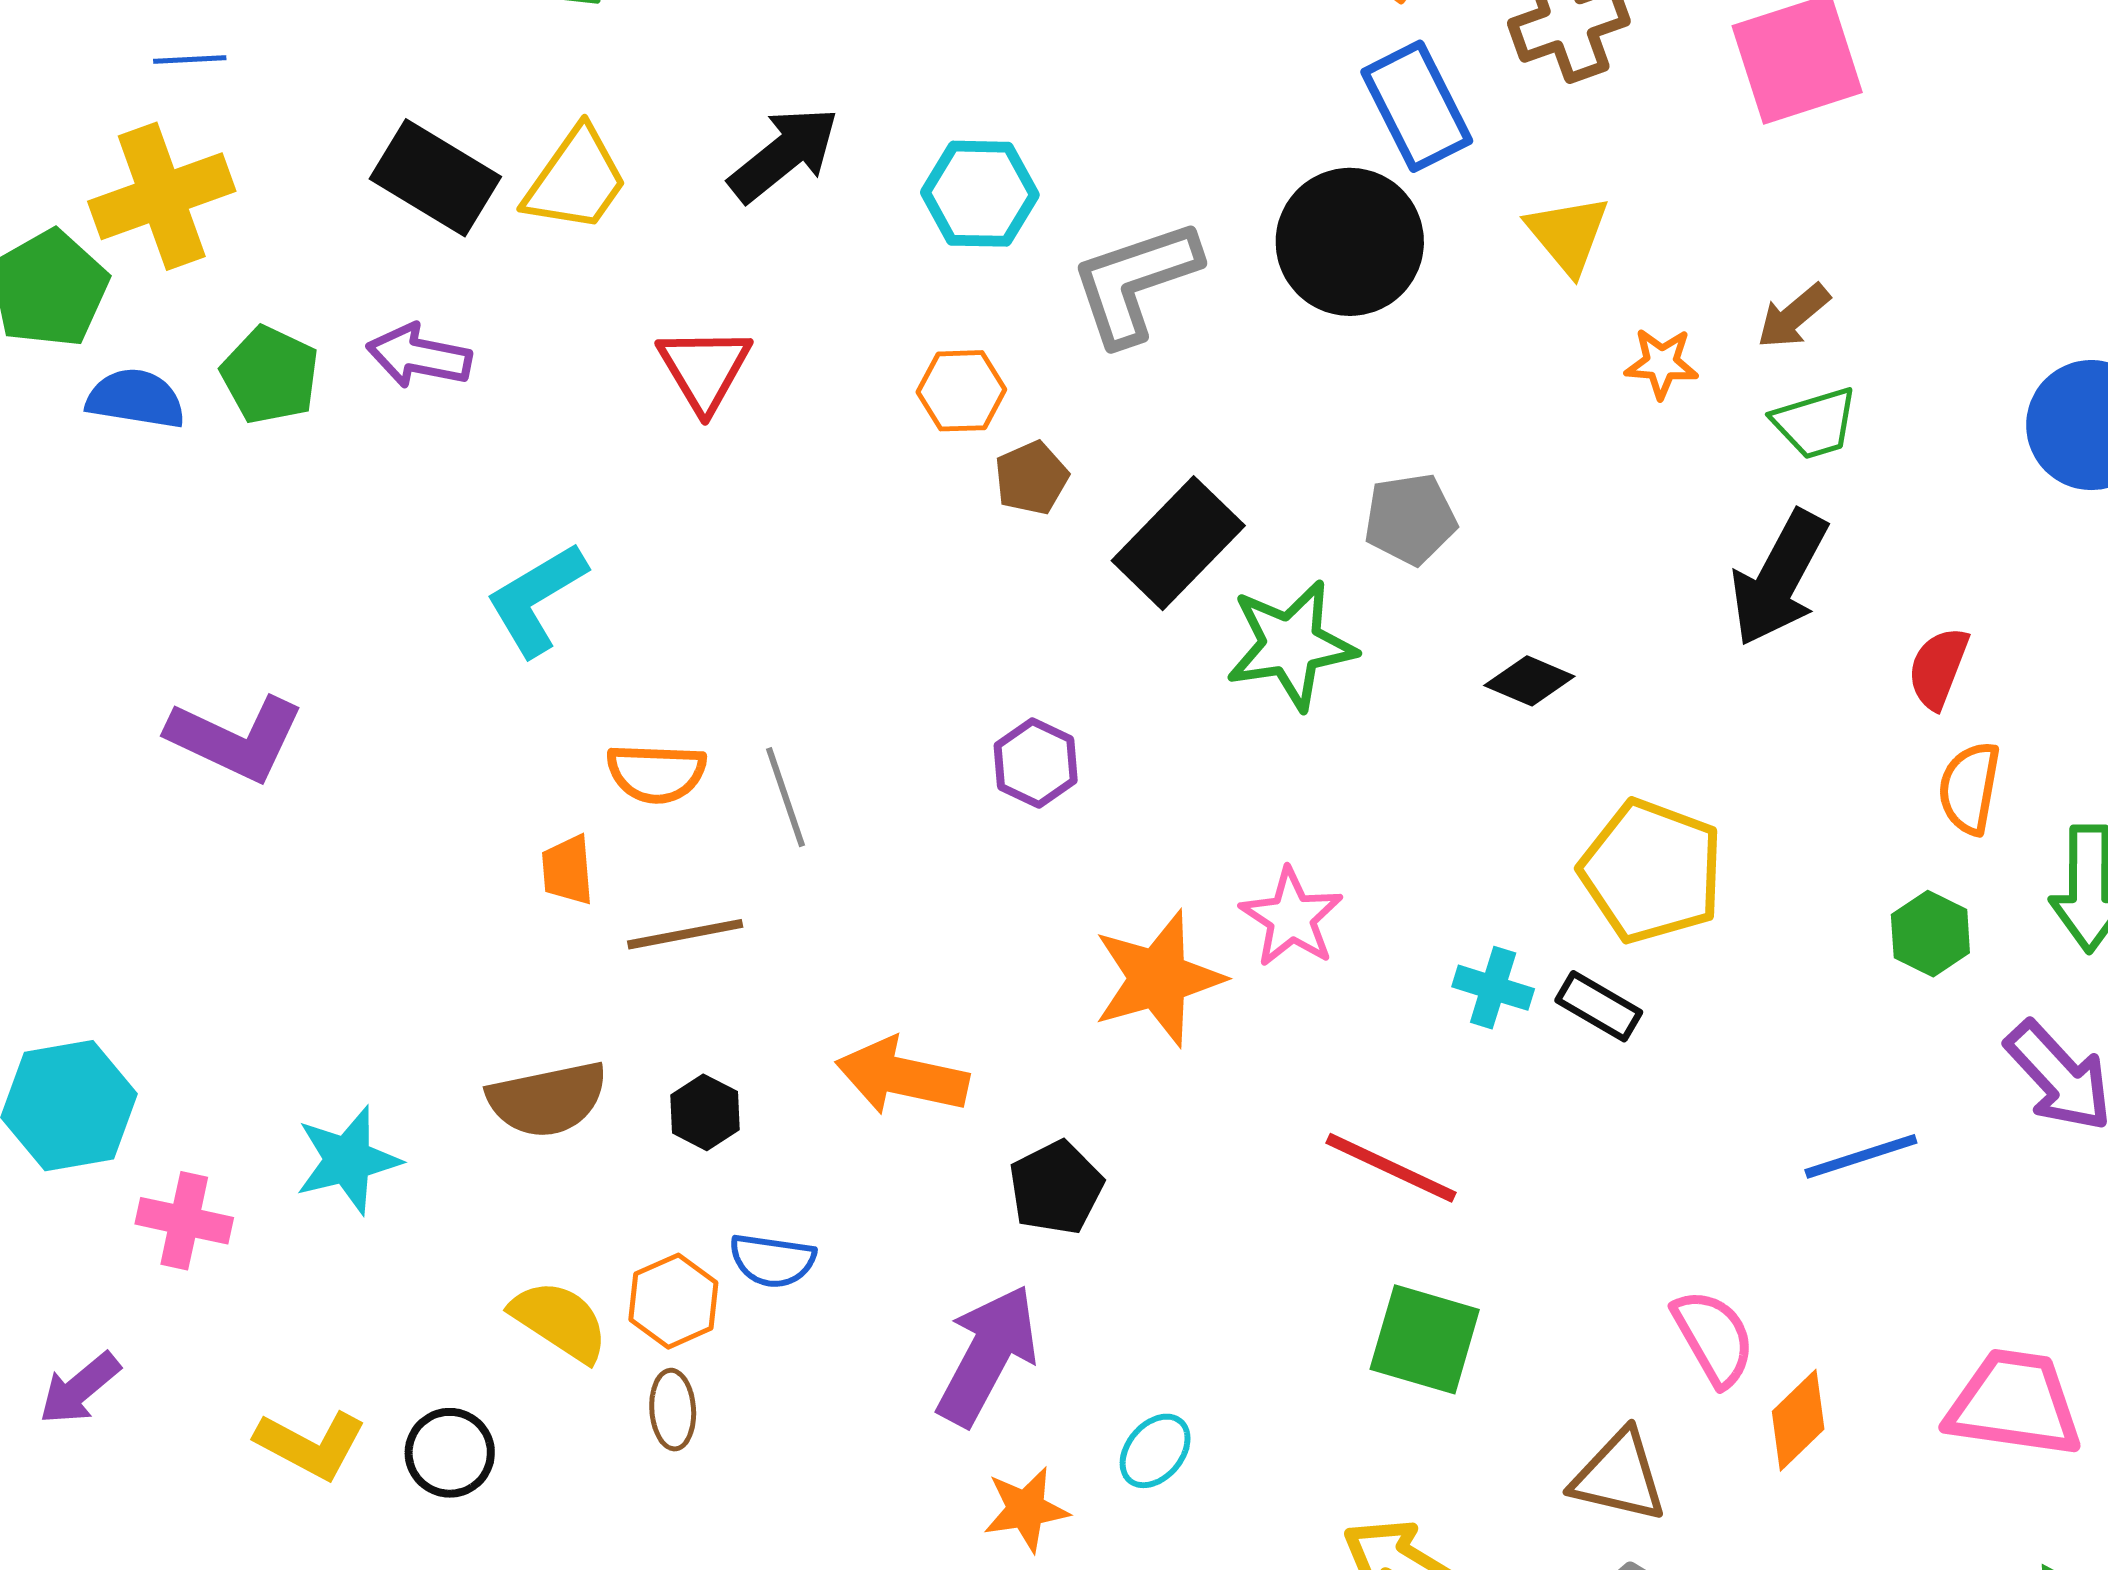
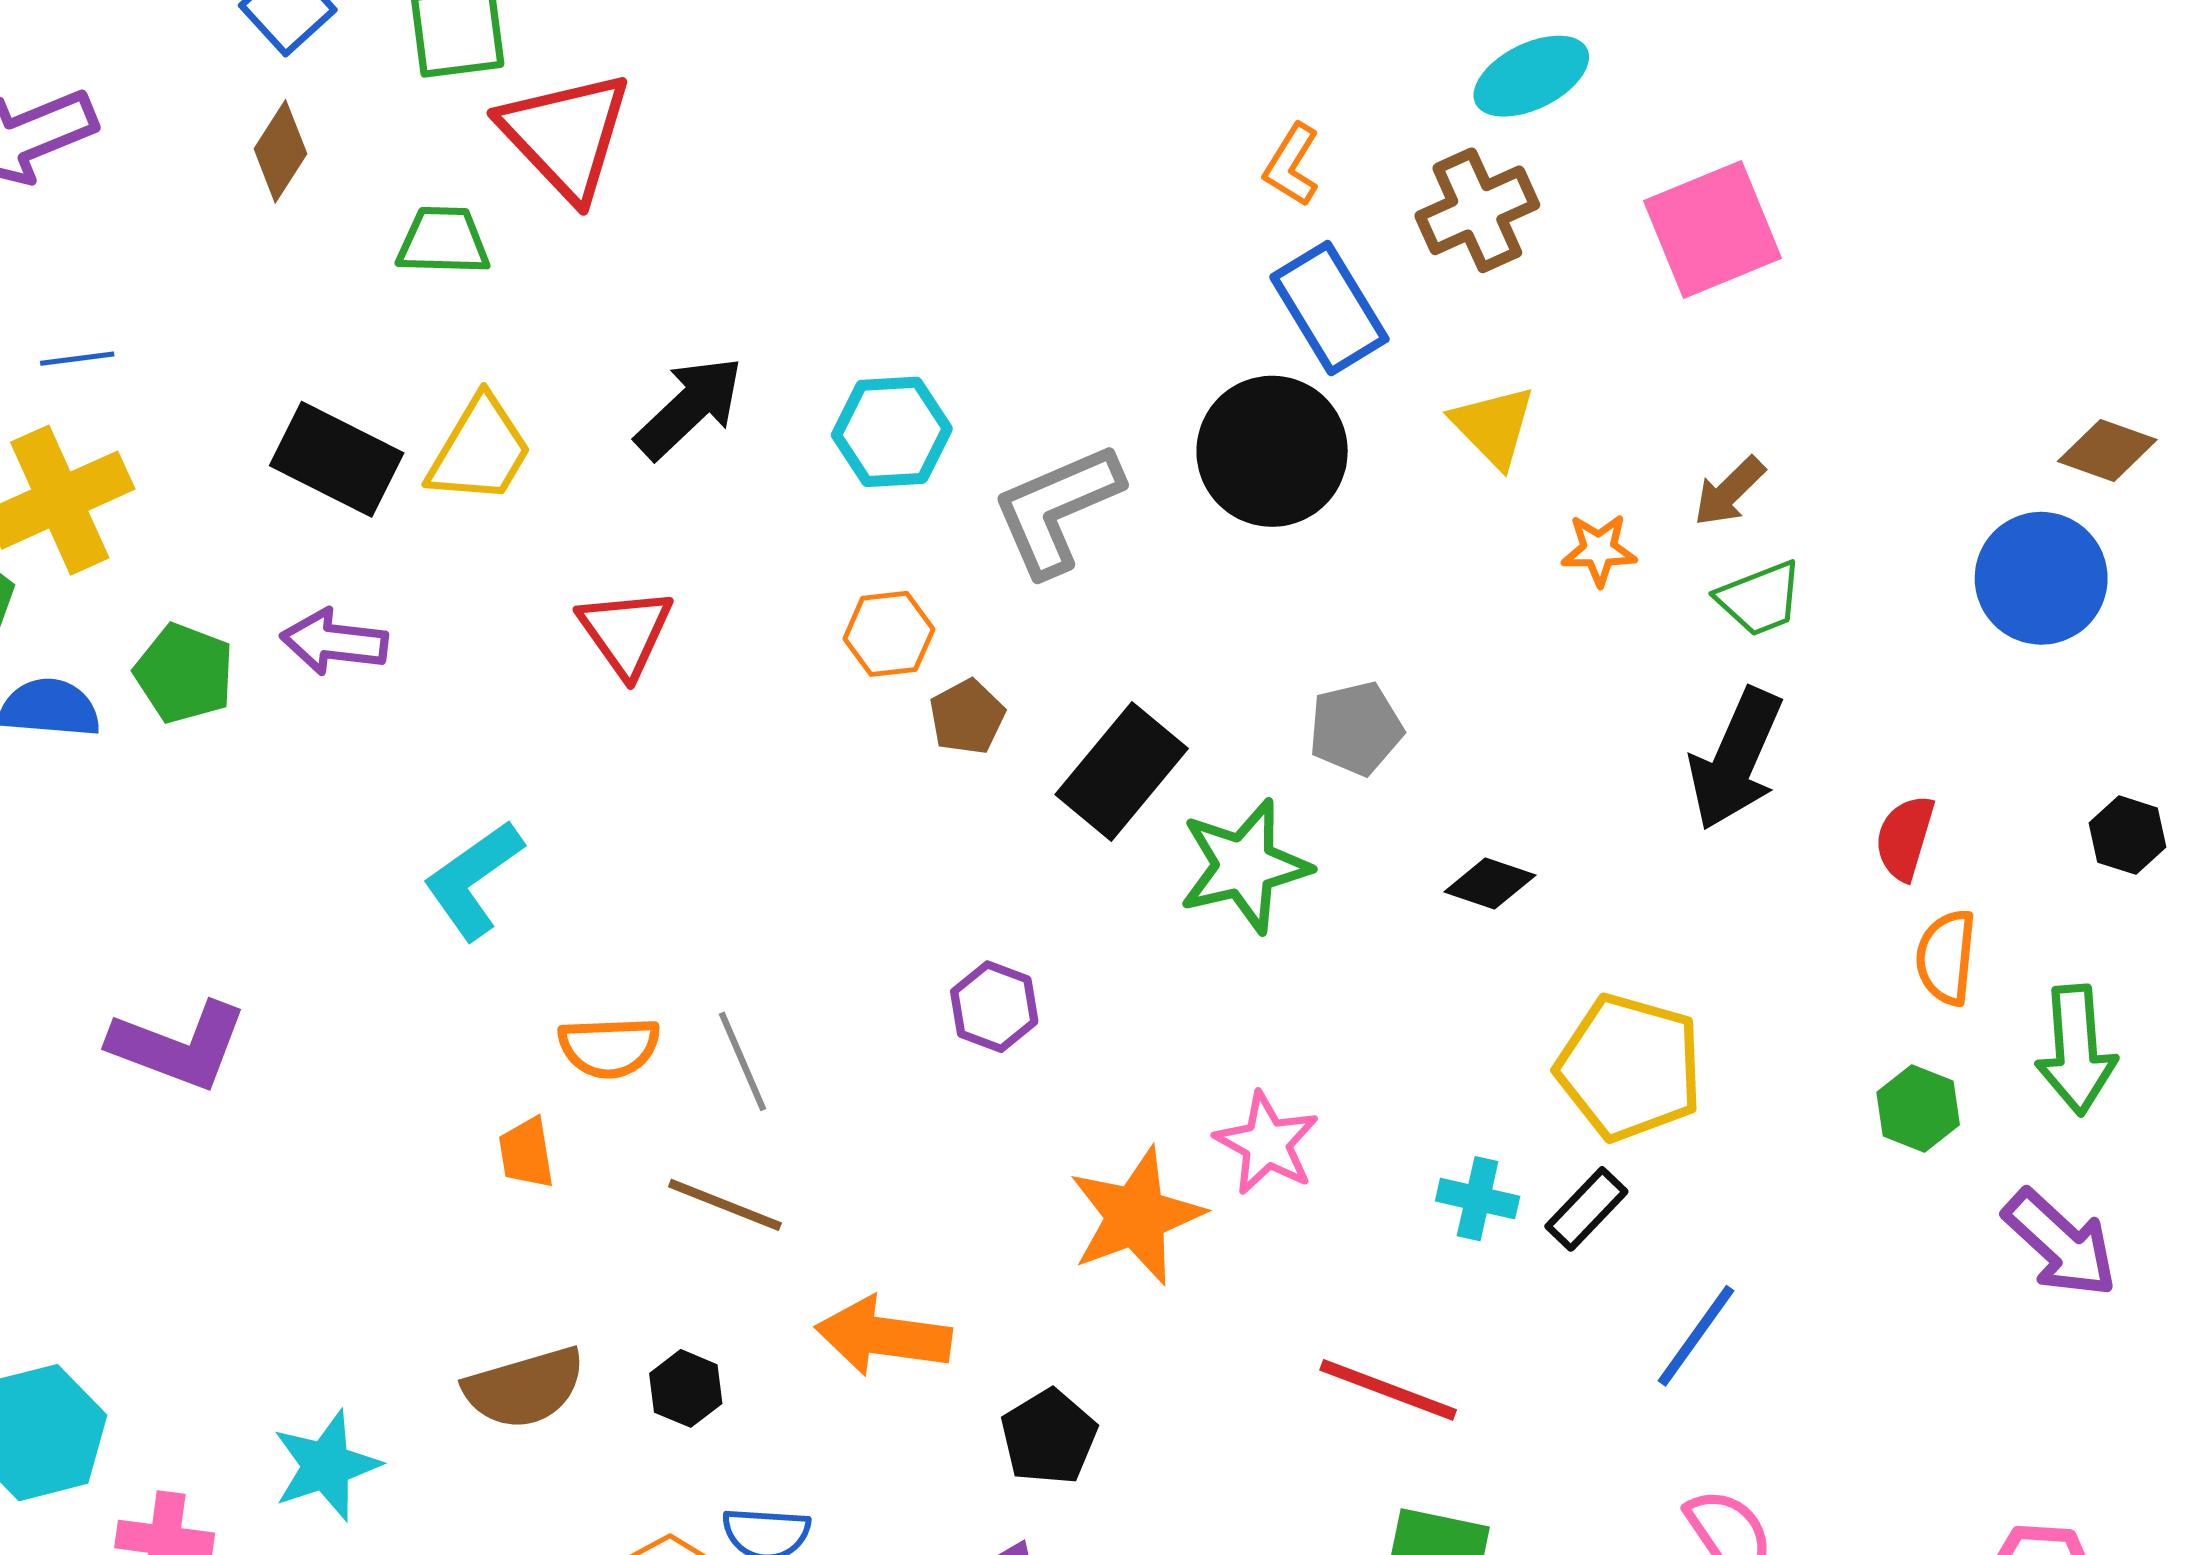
brown line: (685, 934) -> (725, 1205), moved, turned 37
black rectangle: (1599, 1006) -> (1586, 1209), turned -72
blue line: (1861, 1156) -> (1696, 1336), moved, turned -32

